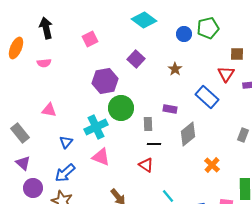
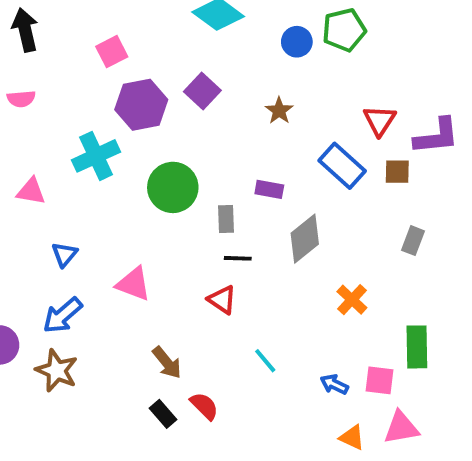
brown square: (237, 54) -> (397, 172), moved
purple hexagon: (105, 81) -> (141, 105), moved
cyan cross: (96, 127) -> (96, 156), moved

